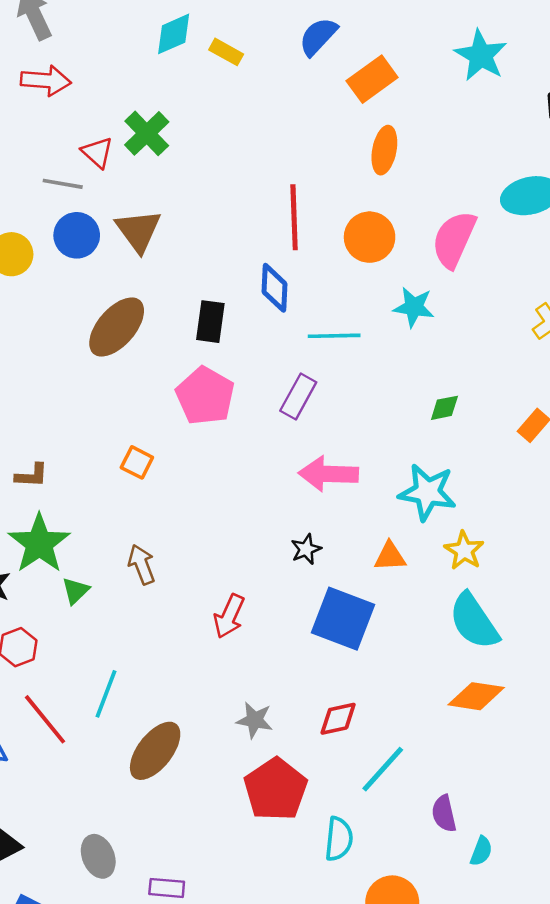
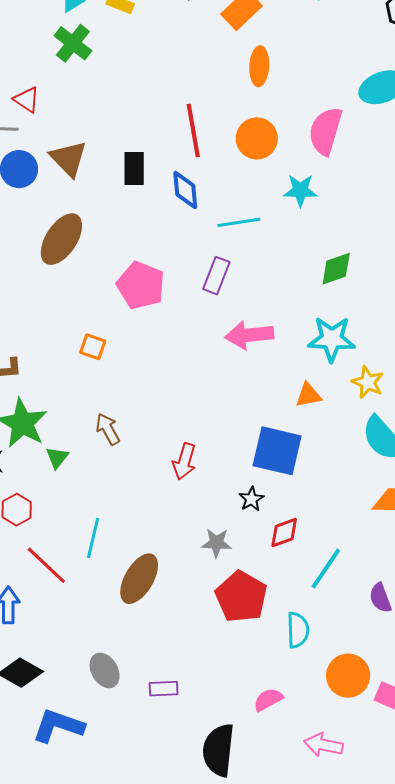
green cross: (147, 133) -> (73, 43), moved
black rectangle: (210, 322) -> (134, 168), moved
green diamond: (444, 408) -> (336, 269), size x1.4
black star: (306, 549) -> (251, 499), moved

